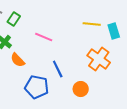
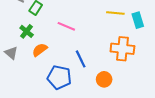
orange cross: (99, 59) -> (122, 49), turned -30
orange semicircle: (18, 60) -> (40, 50), turned 98

